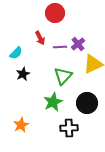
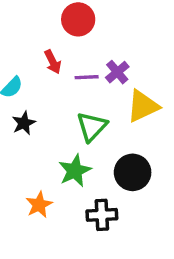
orange star: (21, 125) -> (39, 205), moved

